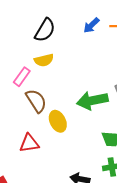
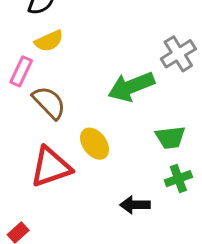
yellow ellipse: (58, 121) -> (95, 144), moved
red triangle: (29, 143) -> (51, 167), size x1.4

